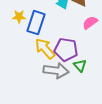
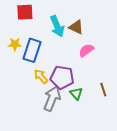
yellow arrow: (45, 49) -> (41, 76), size x0.7
gray arrow: (56, 71) -> (52, 99), turned -75

